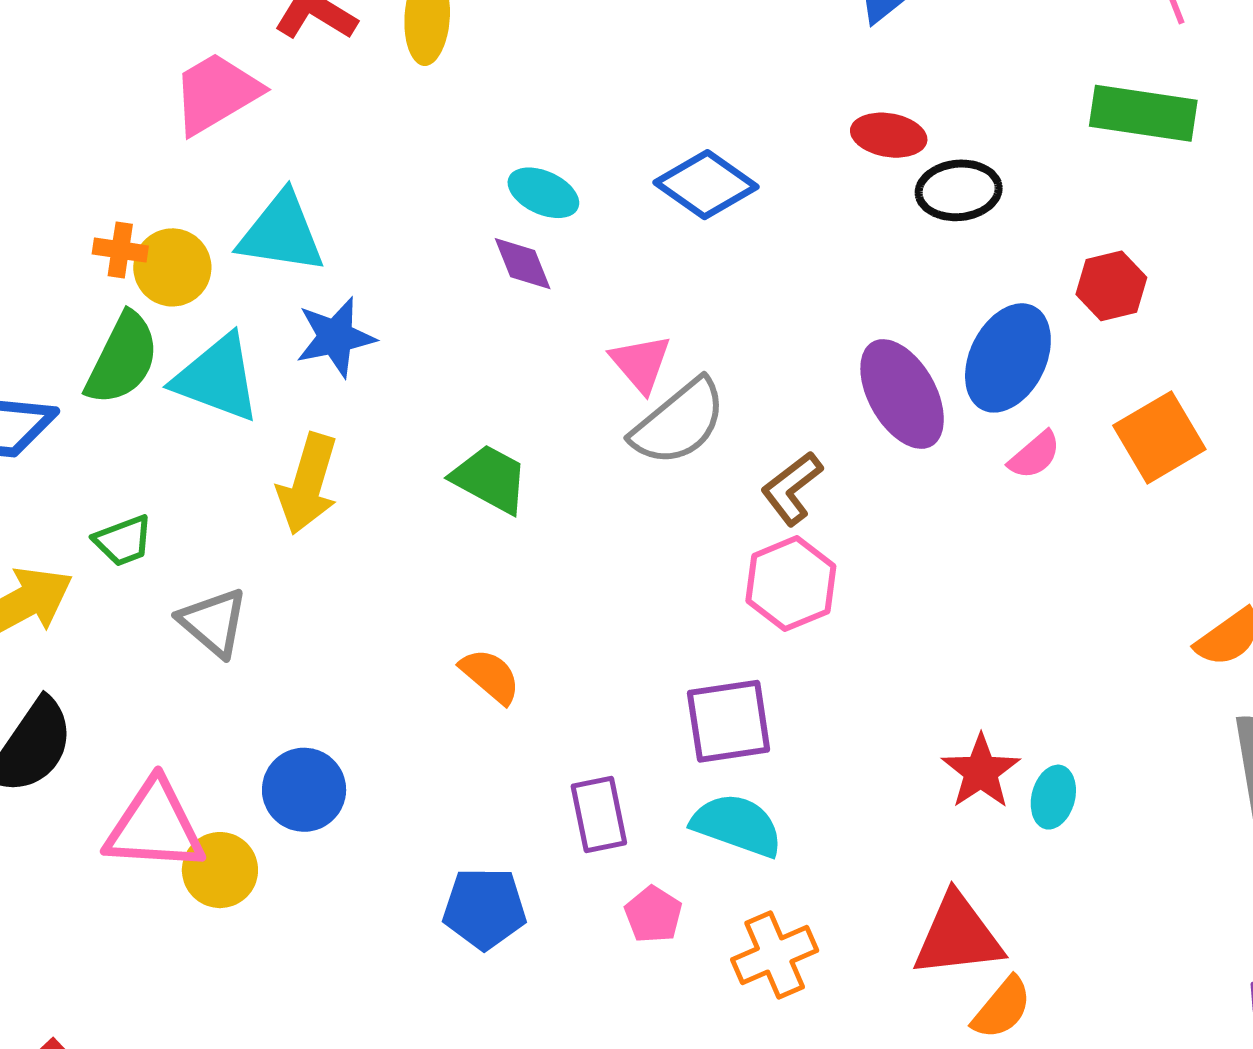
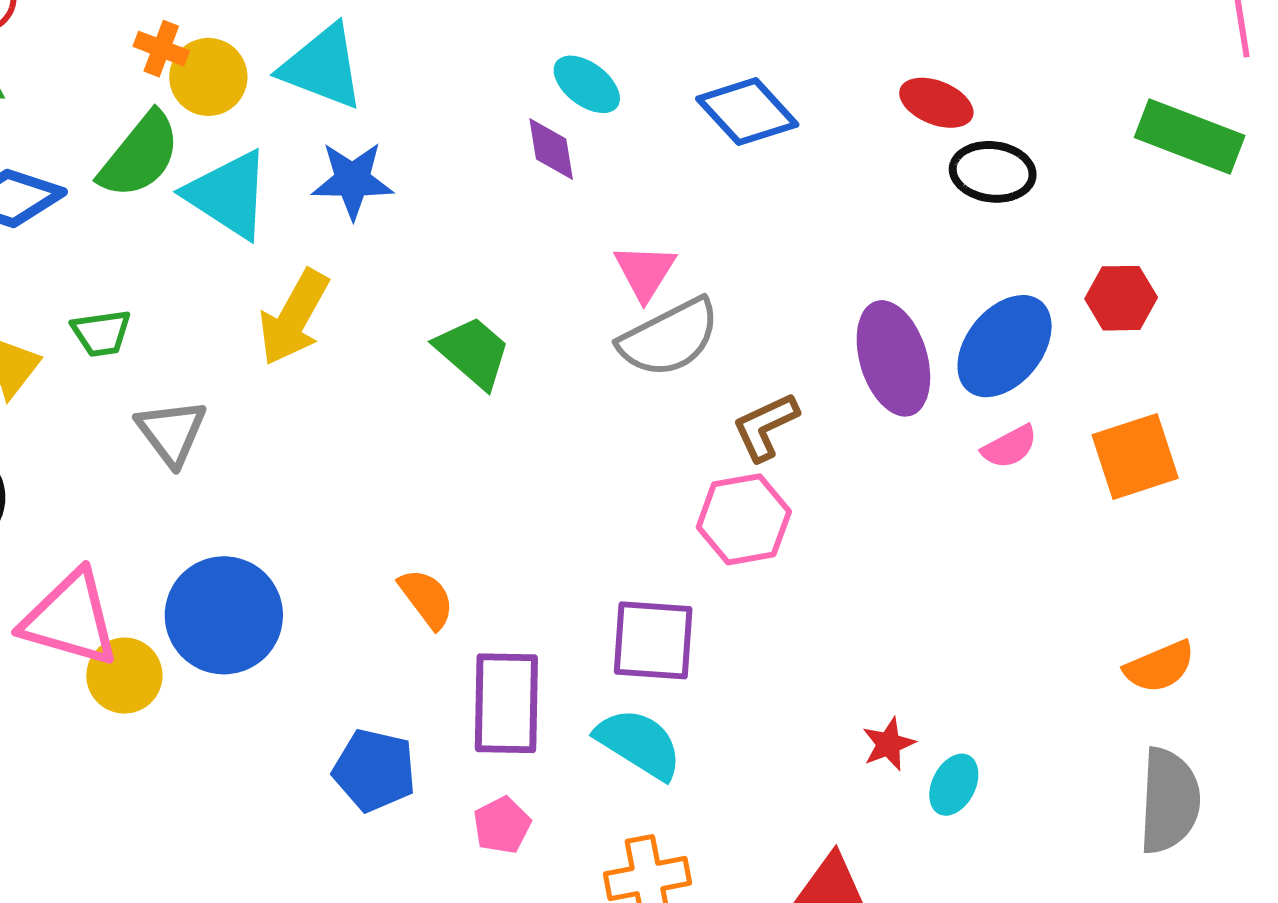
orange semicircle: (490, 676) -> (427, 598), moved
red star: (981, 772) -> (888, 744), size x0.7
blue circle: (304, 790) -> (224, 615), size x1.4
purple rectangle: (599, 814) -> (506, 703), size x1.4
pink pentagon: (653, 914) -> (502, 825), moved

